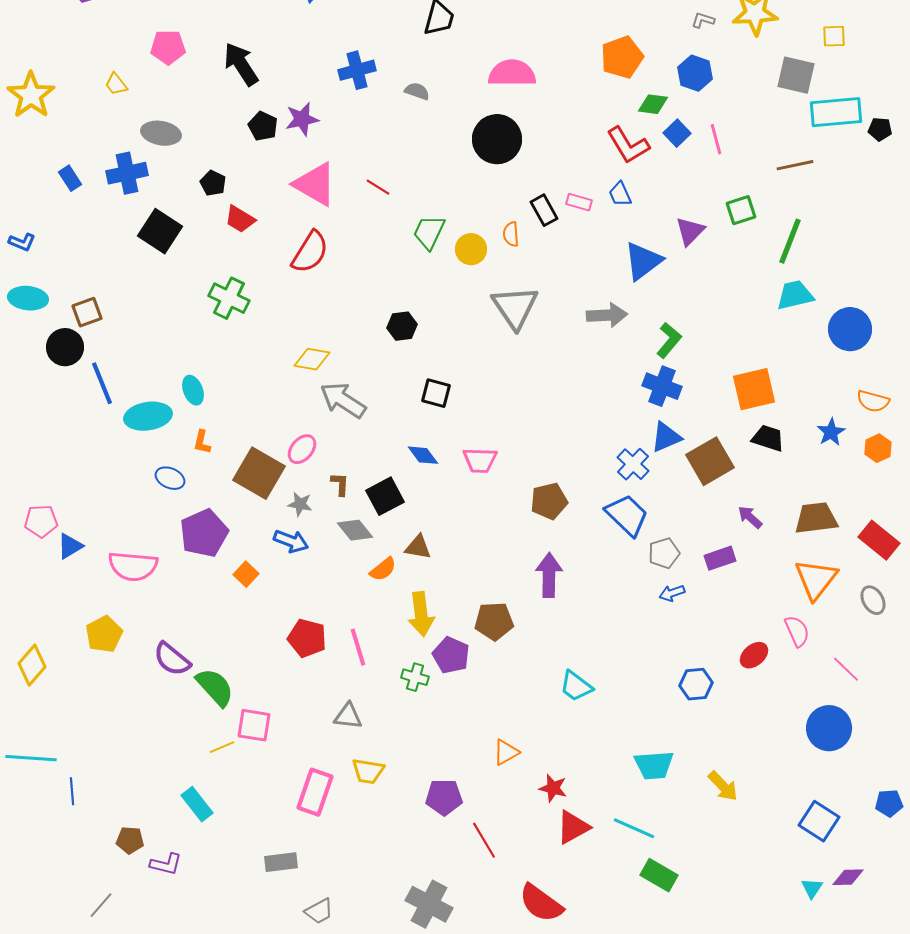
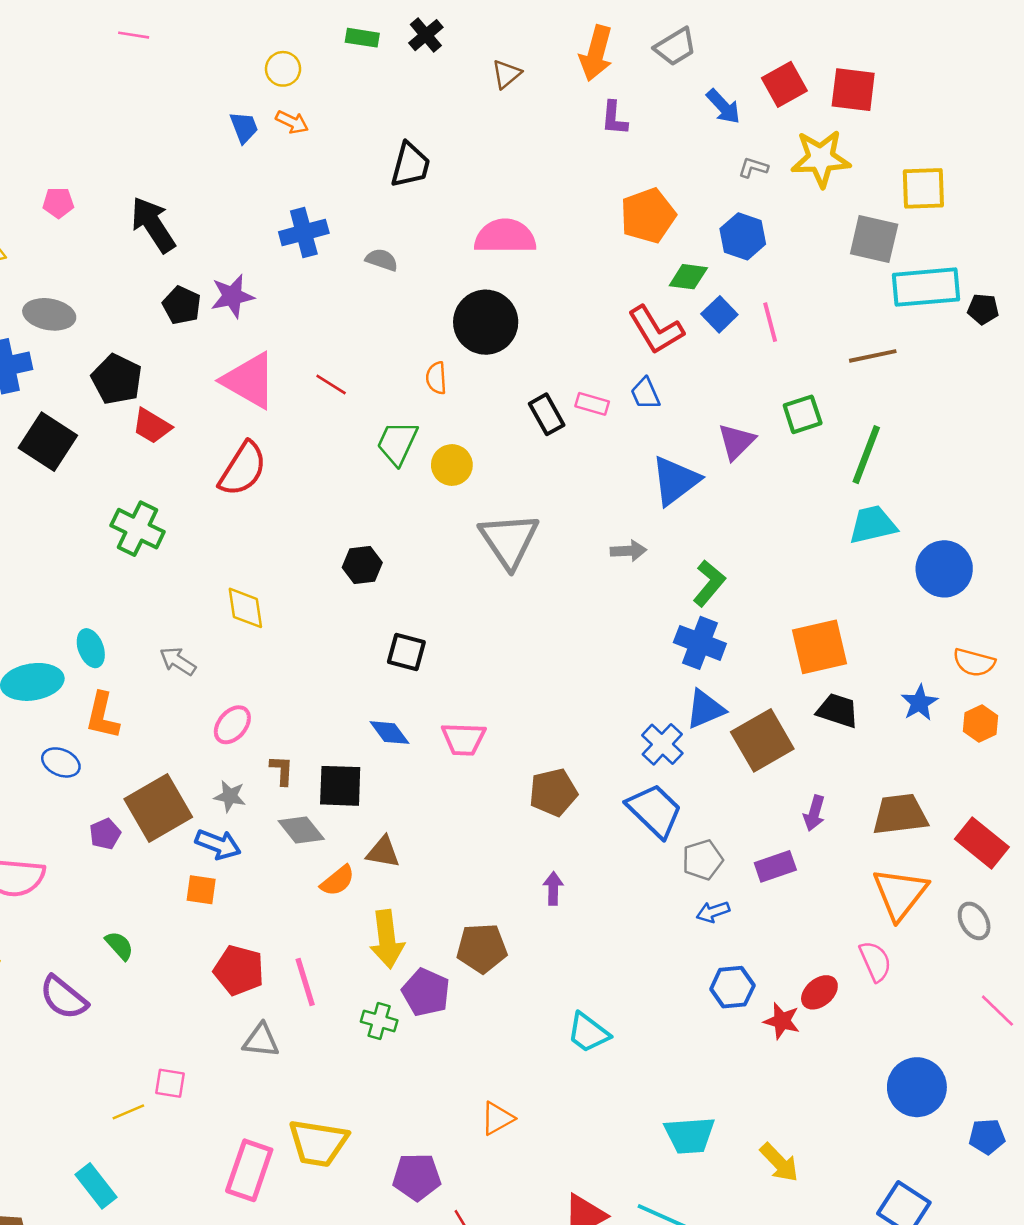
yellow square: (834, 36) -> (923, 188), size x1.5
pink pentagon: (168, 47) -> (58, 203), size x0.7
black pentagon: (213, 183) -> (117, 379), size x1.5
orange semicircle: (511, 234) -> (436, 378), moved
gray arrow: (607, 315) -> (629, 551), size x0.7
yellow diamond: (312, 359) -> (245, 608), turned 72
gray arrow: (343, 400) -> (178, 661), moved, size x0.6
orange L-shape: (202, 442) -> (102, 716), size x1.5
brown square: (259, 473) -> (158, 808), moved, turned 30
black square: (385, 496) -> (340, 786), turned 30
purple arrow: (750, 517) -> (814, 813), turned -116
purple pentagon: (204, 533) -> (105, 834), size x0.5
orange square: (246, 574) -> (201, 890), moved, turned -35
purple arrow: (549, 575) -> (553, 888), size x0.6
pink line: (846, 669) -> (997, 1011), moved
blue hexagon: (696, 684) -> (732, 987), moved
green semicircle: (215, 687) -> (119, 946), moved, size x0.6
gray triangle: (348, 716) -> (261, 1040), moved
pink square: (254, 725) -> (170, 1083), size x0.7
yellow trapezoid: (368, 771) -> (318, 1143), size x1.4
red star: (553, 788) -> (782, 1021), moved
blue pentagon: (889, 803) -> (987, 1137), moved

